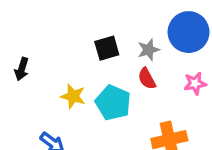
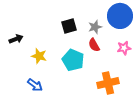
black arrow: (22, 69) -> (16, 39), turned -128
yellow star: (73, 96) -> (39, 56), moved

